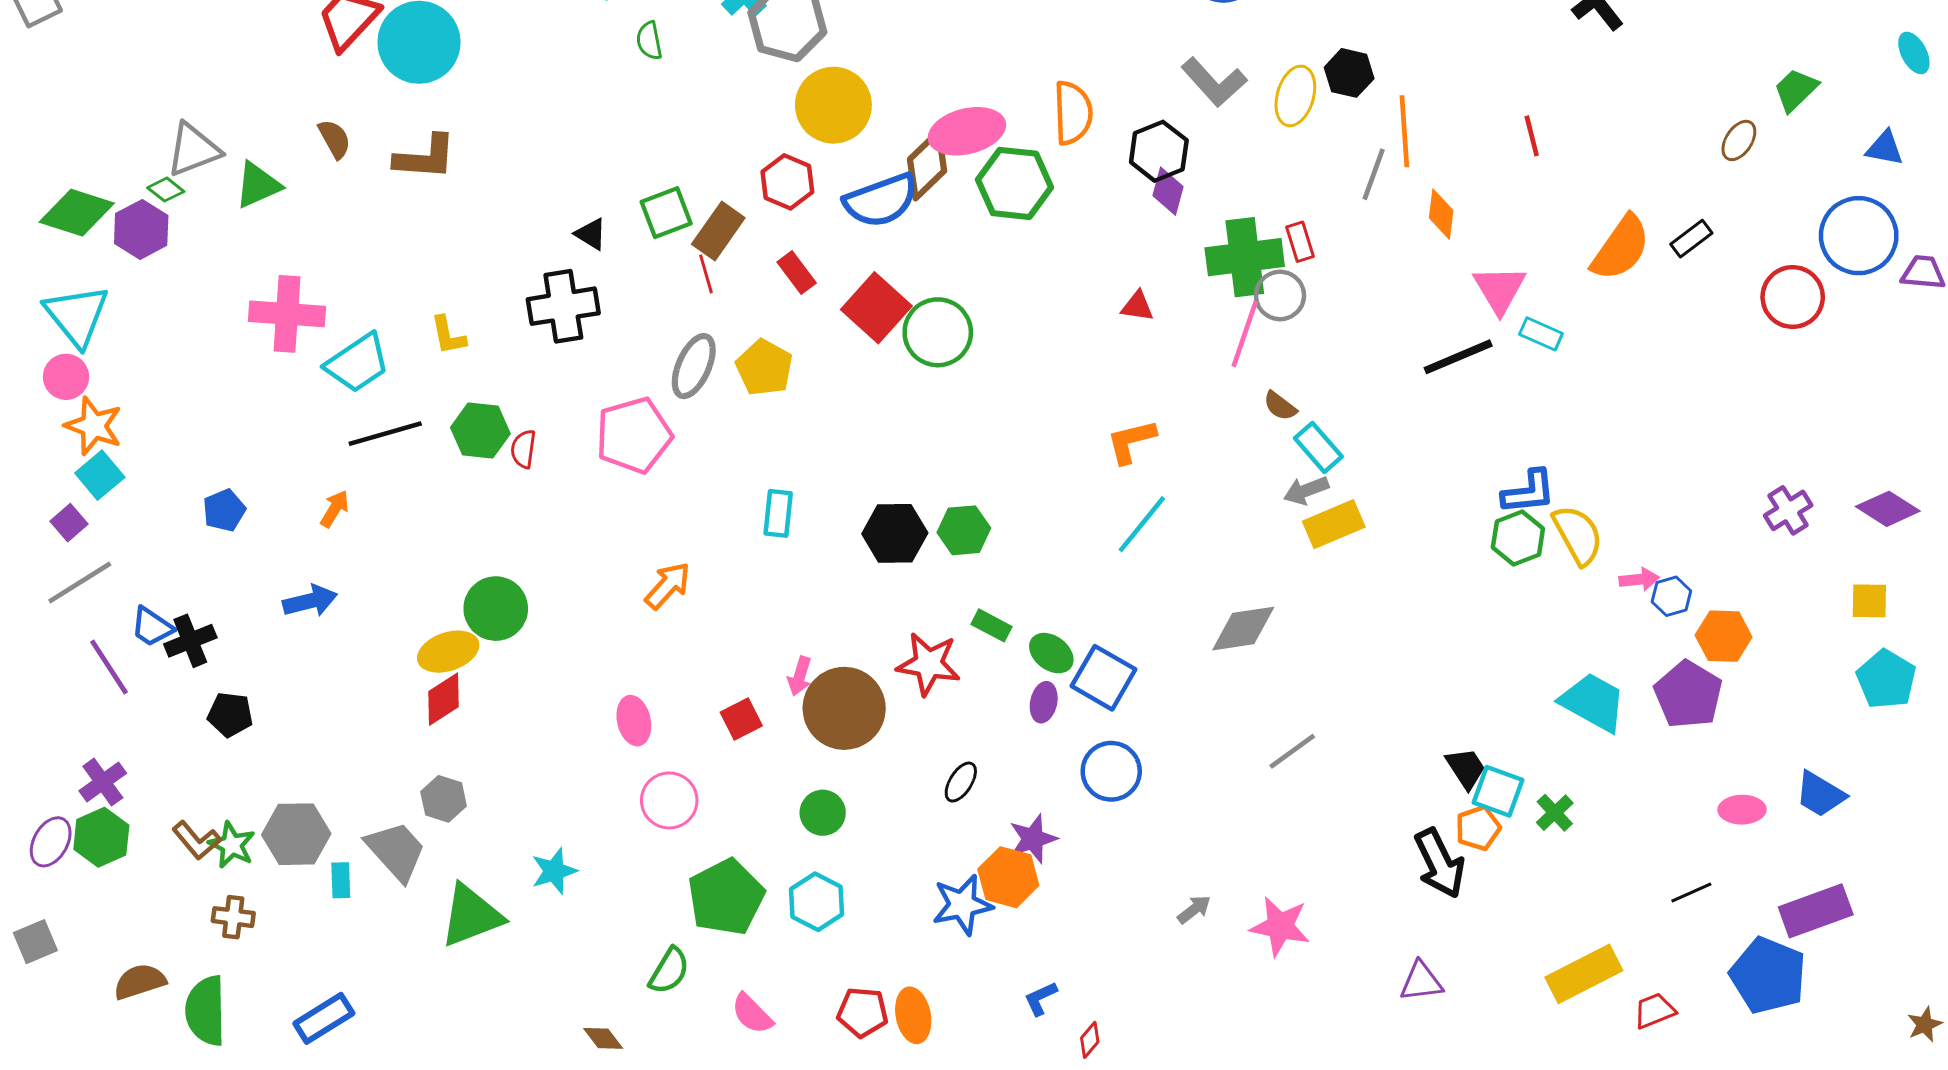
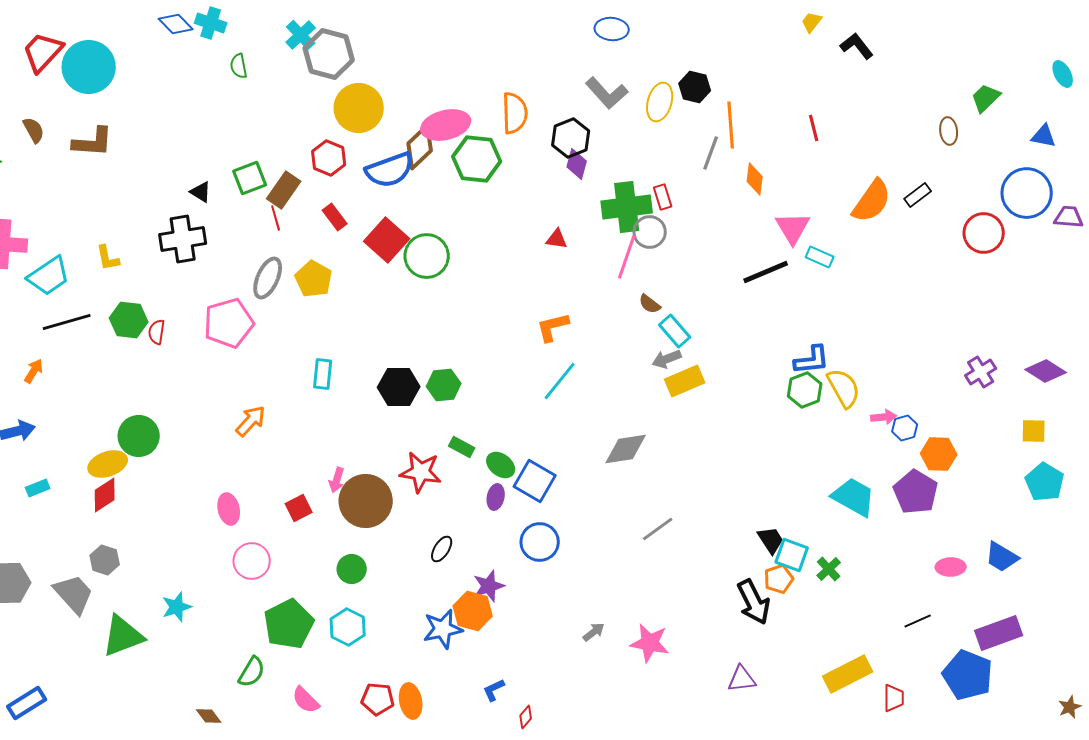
brown ellipse: (1739, 140) -> (949, 131), turned -40
cyan rectangle: (341, 880) -> (38, 488), moved, turned 70
red trapezoid: (1655, 1011) -> (894, 698), turned 112

